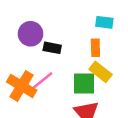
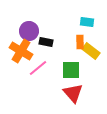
yellow rectangle: (101, 72) -> (91, 51), moved
orange cross: (22, 86) -> (21, 51), moved

